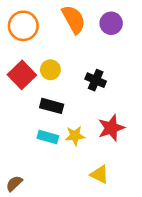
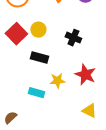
red star: (111, 128) -> (85, 75), turned -30
cyan rectangle: (48, 137) -> (36, 93), moved
yellow triangle: (99, 174) -> (89, 111), moved

